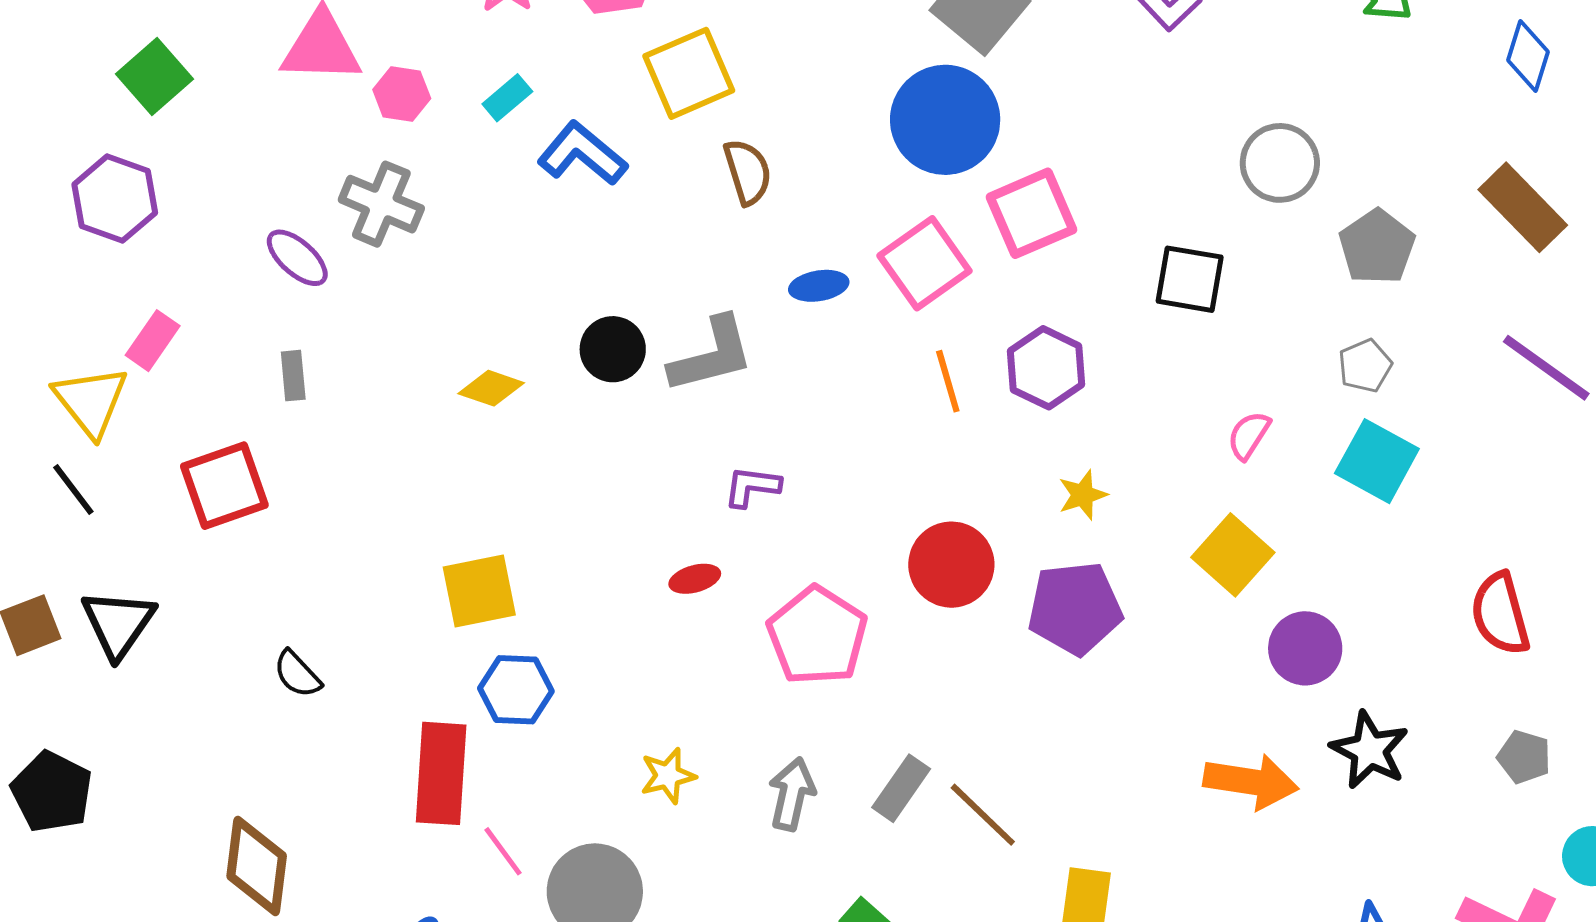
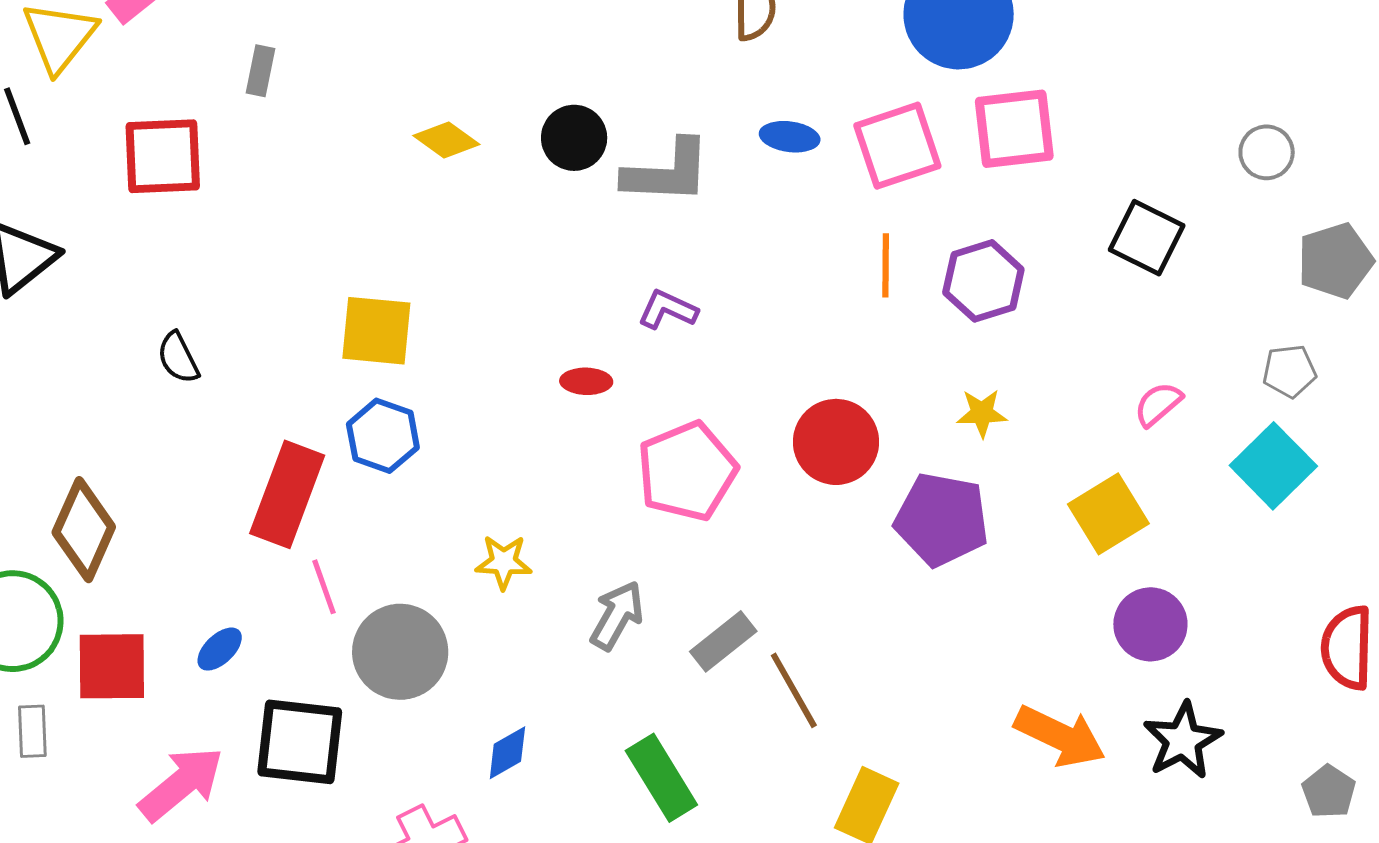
gray circle: (1280, 163) -> (1267, 152), size x0.7

